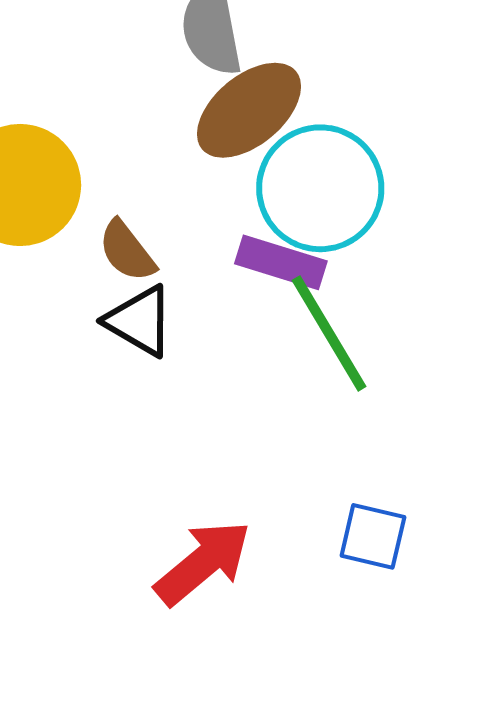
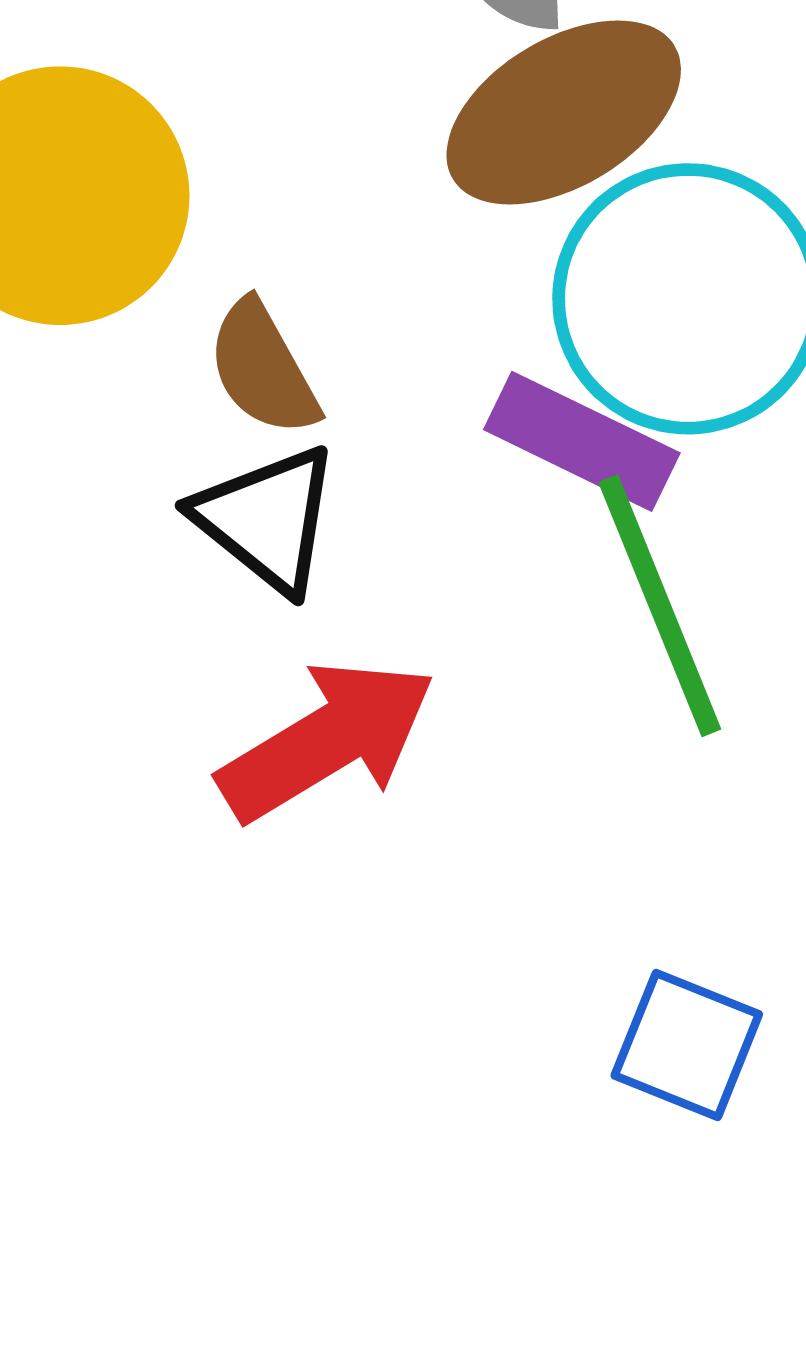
red arrow: (203, 563) -> (327, 740), moved

